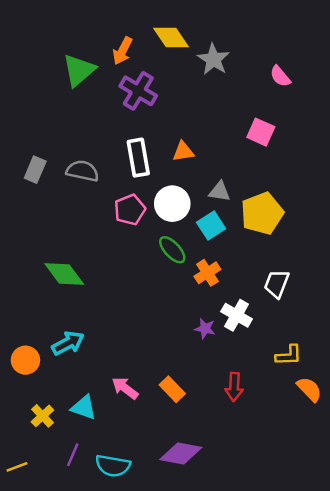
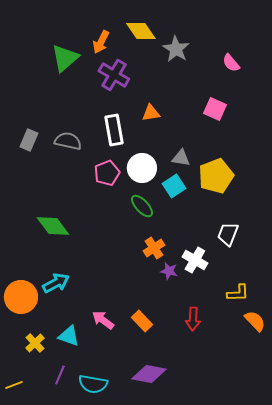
orange triangle: (183, 151) -> (151, 113), moved
orange cross: (207, 273) -> (154, 248), moved
orange circle: (25, 360) -> (21, 297), size x1.4

